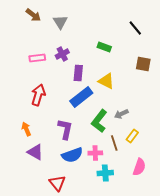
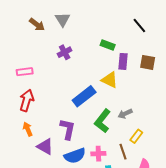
brown arrow: (33, 15) -> (37, 25), moved
pink rectangle: (37, 58) -> (25, 72), moved
purple rectangle: (78, 73) -> (123, 61), moved
red arrow: (38, 95) -> (27, 100), moved
brown line: (114, 143) -> (123, 152), moved
purple triangle: (35, 152) -> (45, 146), moved

